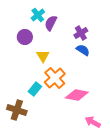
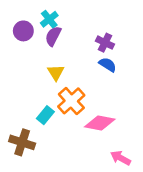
purple semicircle: (51, 23) -> (53, 36), moved
purple cross: (81, 33) -> (105, 43), turned -32
purple circle: (25, 37) -> (23, 31), moved

